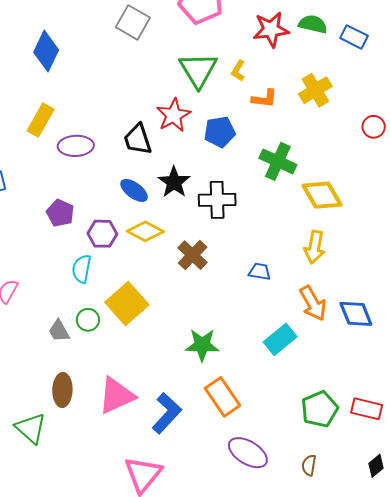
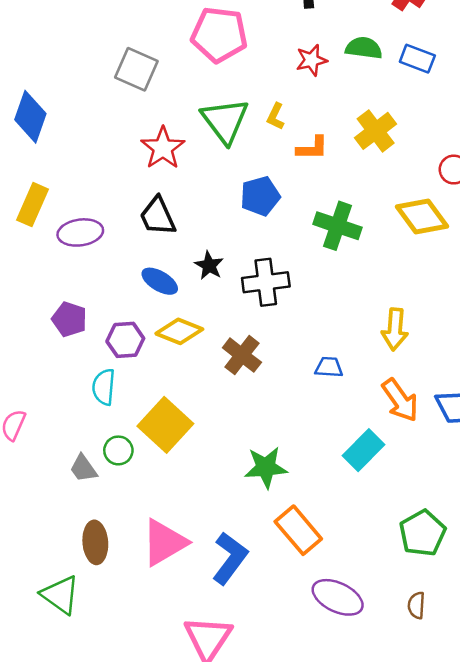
red star: (271, 29) -> (312, 60), size x0.7
red star: (174, 115) -> (163, 148), moved
black star: (174, 182) -> (209, 266), size x0.7
yellow diamond: (322, 195) -> (422, 216), moved

